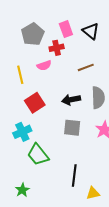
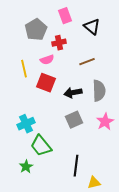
pink rectangle: (66, 29) -> (65, 16), moved
red square: (35, 103) -> (46, 83), moved, turned -36
gray square: (72, 128) -> (74, 120), turned -30
green star: (22, 190) -> (26, 167), moved

